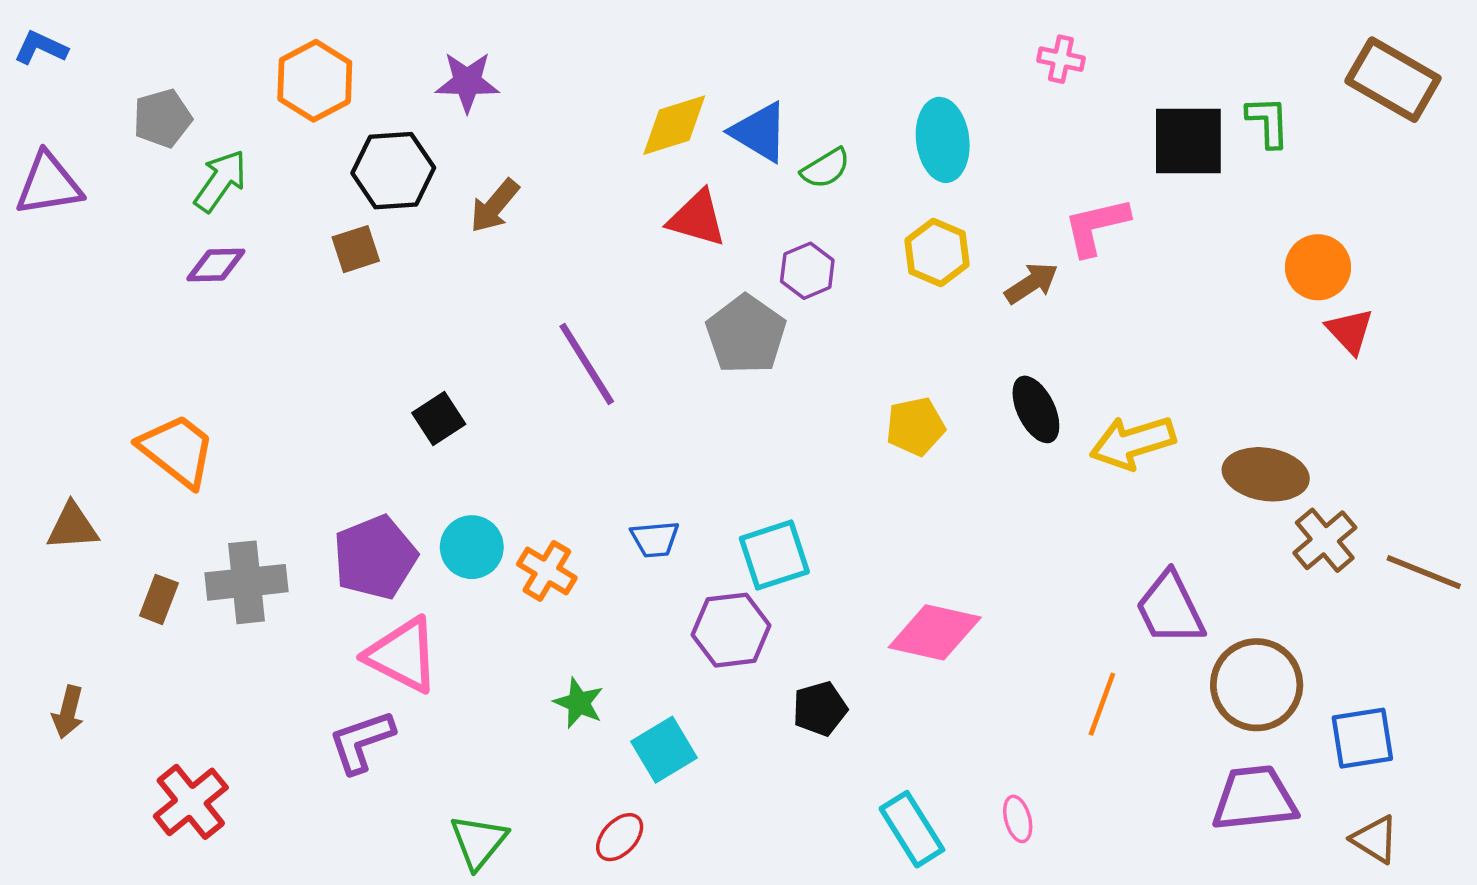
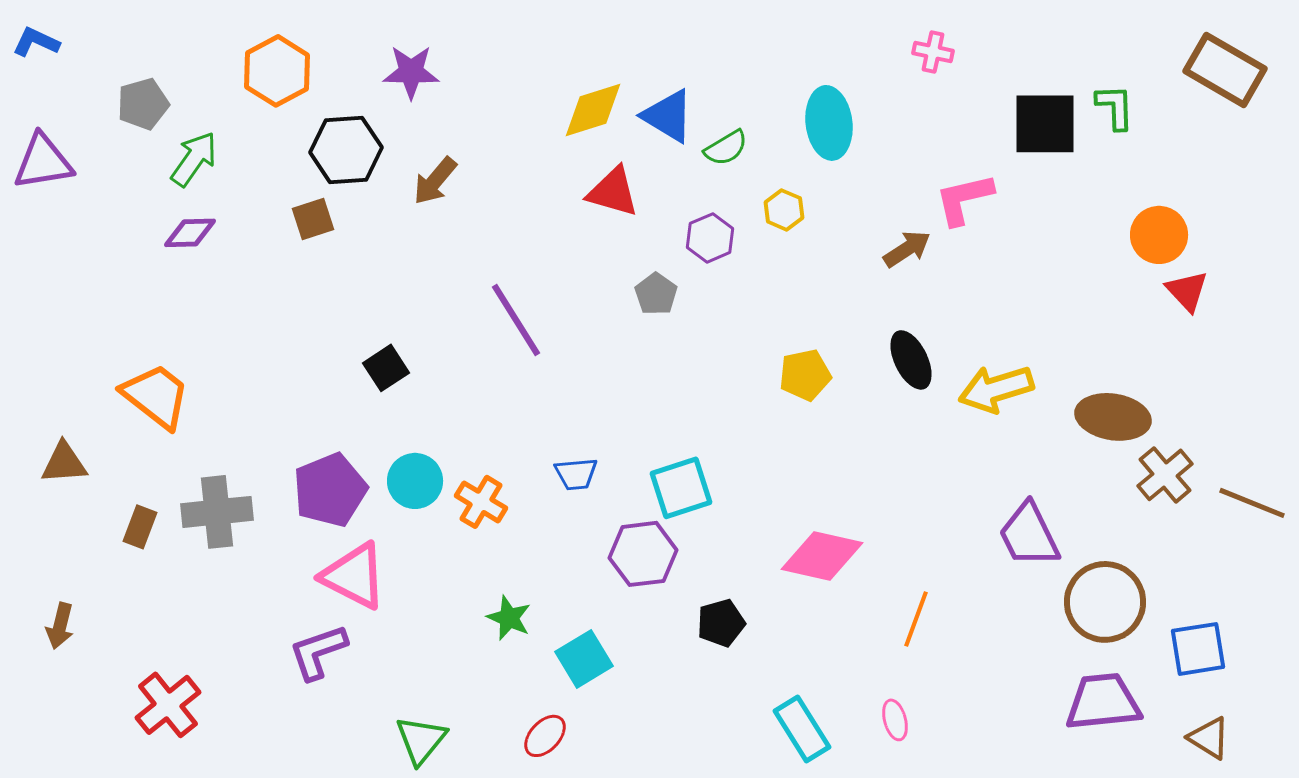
yellow hexagon: (937, 252) -> (784, 210), moved, size x0.7
gray pentagon: (746, 334) -> (656, 294), size x0.6
orange line: (1102, 704) -> (916, 619), moved

